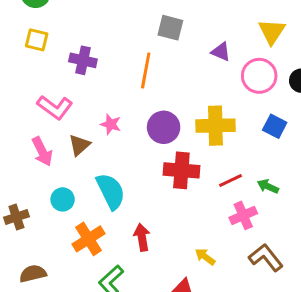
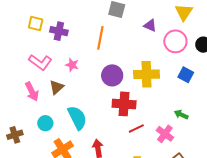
yellow square: (37, 40) -> (36, 23), moved
pink star: (111, 124) -> (72, 65), moved
red line: (230, 181) -> (136, 129), moved
pink cross: (243, 215) -> (165, 134), turned -30

